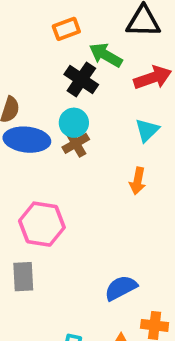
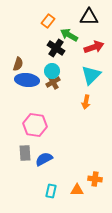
orange rectangle: (66, 29) -> (48, 21), turned -32
cyan triangle: (147, 130) -> (91, 75), size x1.5
blue semicircle: (121, 288) -> (44, 159), moved

